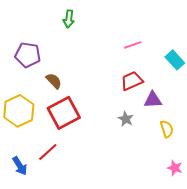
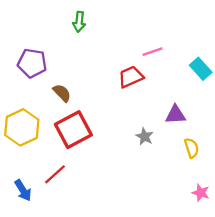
red trapezoid: (132, 81) -> (131, 77), moved

